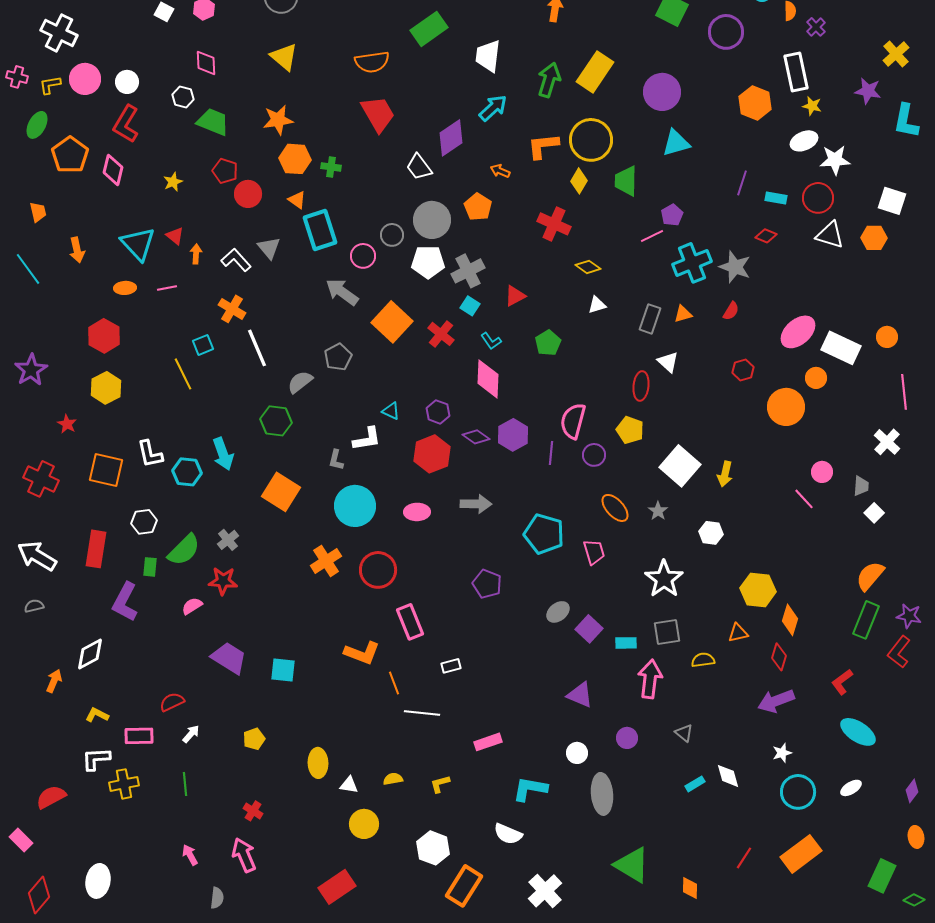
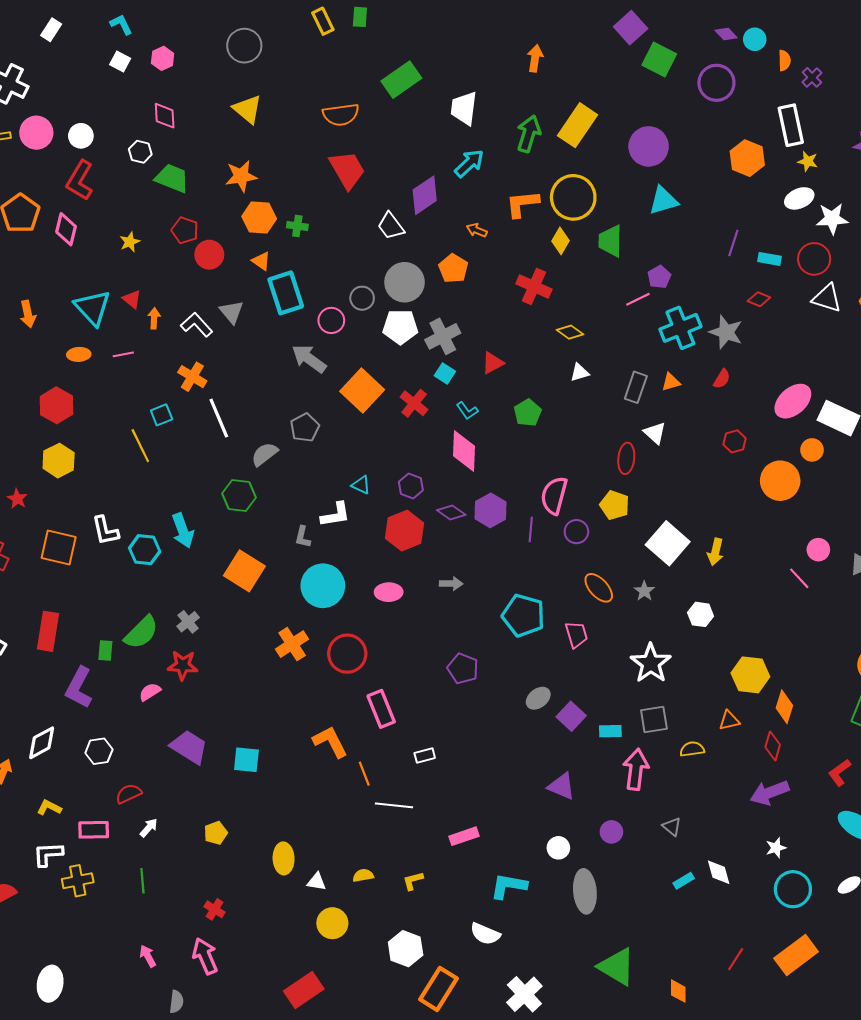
gray arrow: (476, 504) -> (451, 584), size x0.7
white hexagon: (144, 522) -> (99, 751), moved
orange L-shape: (362, 653) -> (330, 742), turned -138

